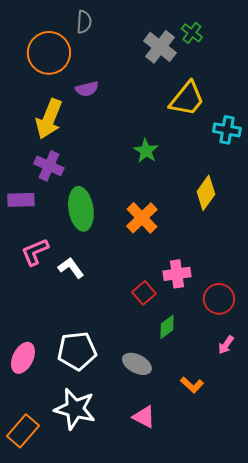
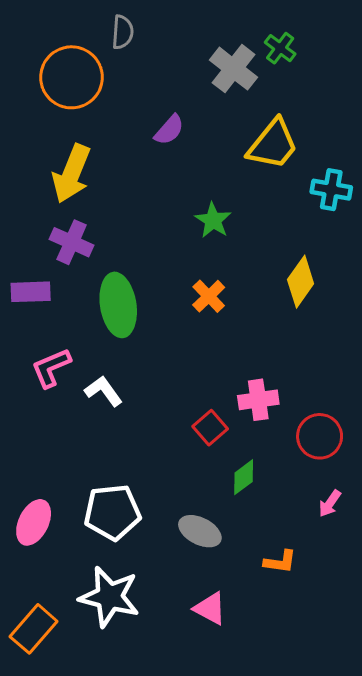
purple semicircle: (87, 89) -> (169, 130), moved, turned -35
orange cross: (142, 218) -> (209, 296), moved, size x0.7
orange L-shape: (192, 385) -> (280, 562), turned -35

